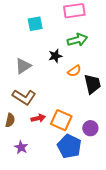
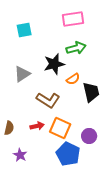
cyan square: (35, 24) -> (24, 30), moved
black star: (55, 56) -> (54, 64), size x1.5
brown L-shape: (24, 97) -> (48, 100), moved

